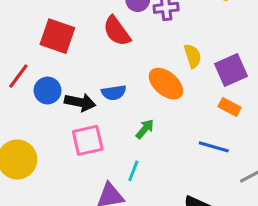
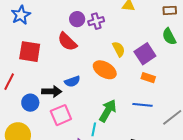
blue circle: (48, 91) -> (30, 103), moved
green arrow: (145, 129) -> (108, 111), moved, size x1.6

